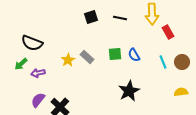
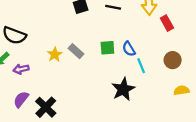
cyan line: (163, 62) -> (141, 66), moved
brown circle: (182, 62) -> (173, 60), moved

